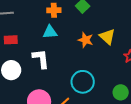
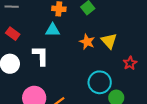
red rectangle: (11, 40) -> (13, 34), turned 32
cyan circle: (83, 82) -> (100, 82), moved

